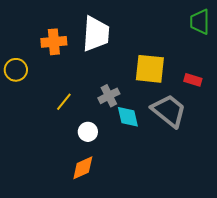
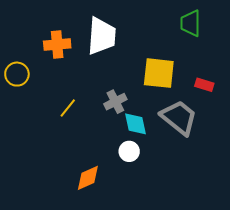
green trapezoid: (200, 22) -> (191, 23), moved
white circle: (88, 132) -> (129, 151), moved

